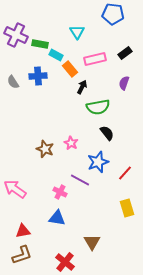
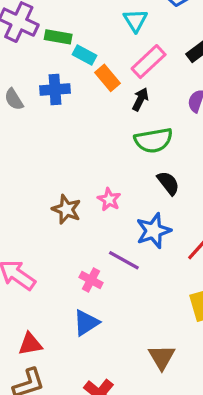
cyan triangle: (77, 32) -> (135, 20), moved
pink rectangle: (95, 59) -> (149, 62), turned -30
black arrow: (82, 87) -> (140, 99), moved
blue triangle: (57, 218) -> (86, 323), turned -42
brown triangle: (92, 242) -> (162, 357), moved

